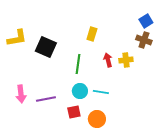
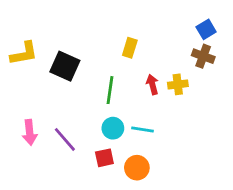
purple line: (46, 99) -> (65, 139), turned 60

